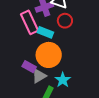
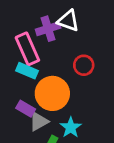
red circle: (65, 21) -> (84, 65), moved
cyan rectangle: (45, 32) -> (27, 71), moved

